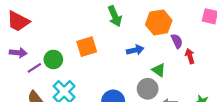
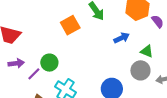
orange square: (87, 47) -> (70, 25), moved

